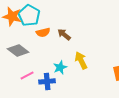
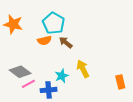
cyan pentagon: (29, 15) -> (54, 23), moved
gray diamond: (18, 50) -> (20, 72), moved

